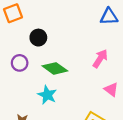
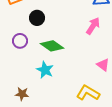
pink arrow: (100, 59) -> (93, 26), moved

